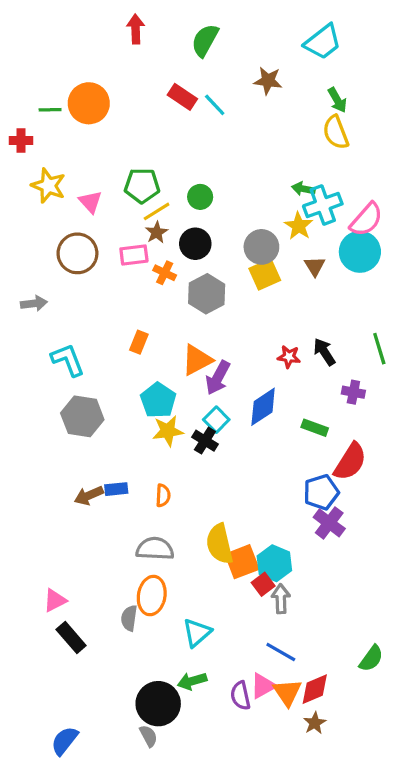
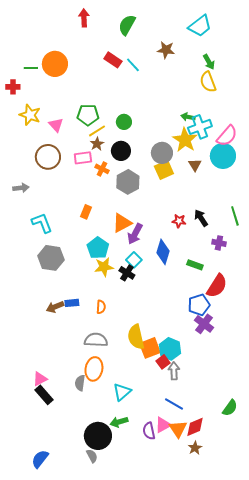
yellow star: (299, 226) -> (185, 140), size x1.4
blue diamond: (263, 407) -> (163, 252), turned -40
pink triangle: (55, 600) -> (40, 379), moved

